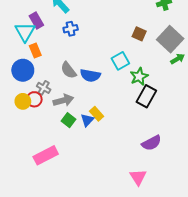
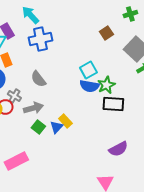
blue cross: (71, 29) -> (40, 39), size x1.6
brown square: (139, 34) -> (106, 33), moved, turned 32
blue semicircle: (90, 75) -> (89, 86), moved
black rectangle: (146, 96) -> (113, 104), turned 65

